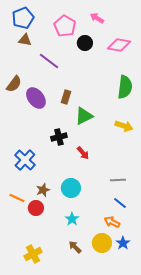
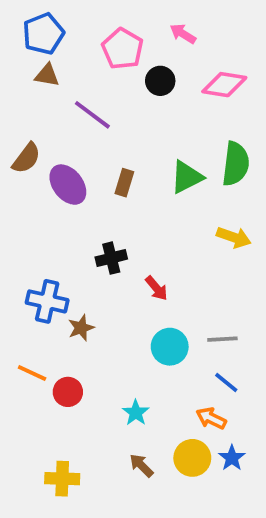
green triangle: (84, 116) -> (187, 177), moved
blue cross: (25, 160) -> (47, 301), turned -30
cyan circle: (71, 188) -> (170, 347), moved
brown star: (43, 190) -> (81, 328), moved
yellow cross: (33, 254) -> (62, 479), turned 30

